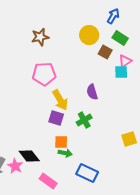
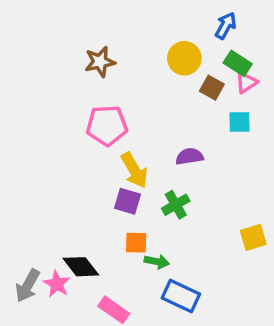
pink triangle: (125, 61) -> (246, 82), moved
purple semicircle: (92, 92) -> (189, 156), turned 98
green arrow: (65, 153) -> (157, 262), moved

